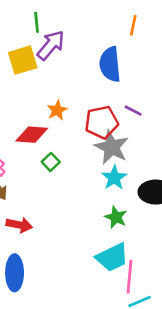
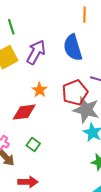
purple arrow: (51, 45) -> (36, 52), moved
green square: (51, 162) -> (33, 145), moved

